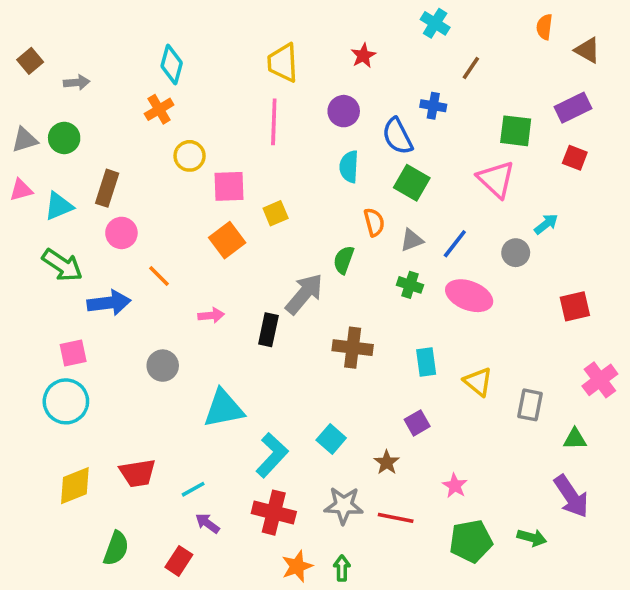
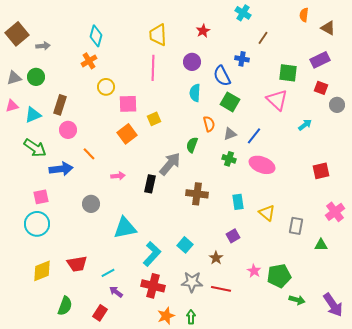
brown square: (30, 61) -> (17, 34), size x1.6
gray circle: (516, 253) -> (337, 105), moved
purple arrow: (571, 496) -> (333, 305), moved
green pentagon: (471, 541) -> (279, 276), moved

